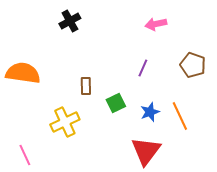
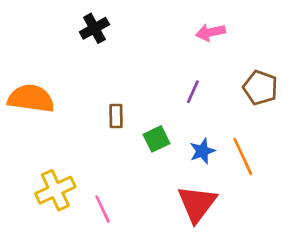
yellow cross: (65, 122) -> (55, 190), moved
pink line: (25, 155) -> (103, 209), moved

